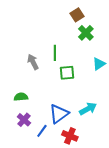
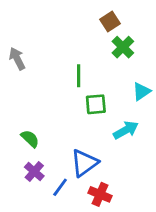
gray arrow: (33, 62) -> (17, 59), moved
green semicircle: (21, 97) -> (30, 139), turned 48
cyan arrow: (88, 109) -> (126, 130), moved

